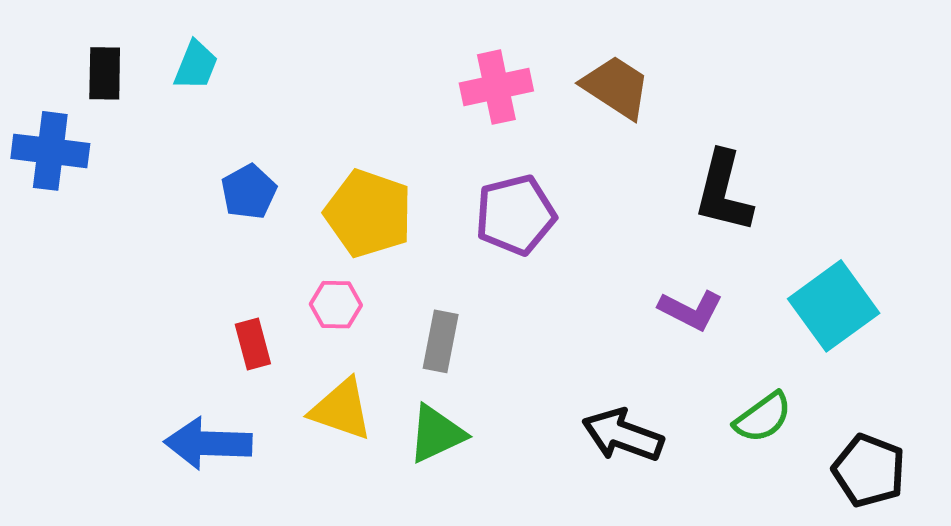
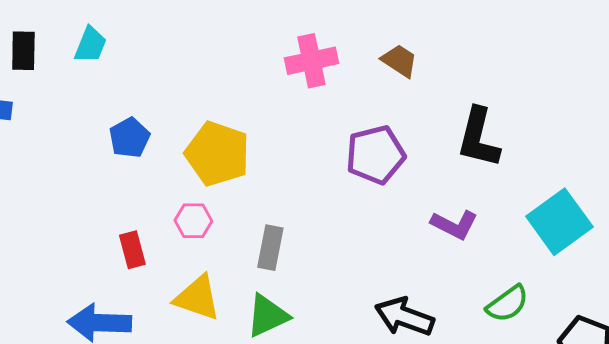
brown trapezoid: (616, 87) -> (399, 61), size x0.7
purple pentagon: (515, 215) -> (375, 155), moved

